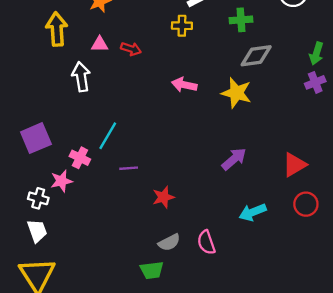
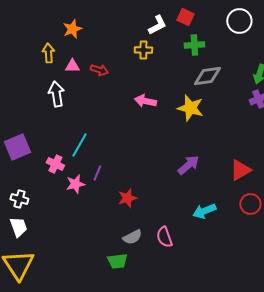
yellow arrow: (57, 29) -> (48, 53), moved, size x0.7
purple line: (129, 168) -> (97, 173), turned -63
pink star: (61, 181) -> (75, 184), moved

